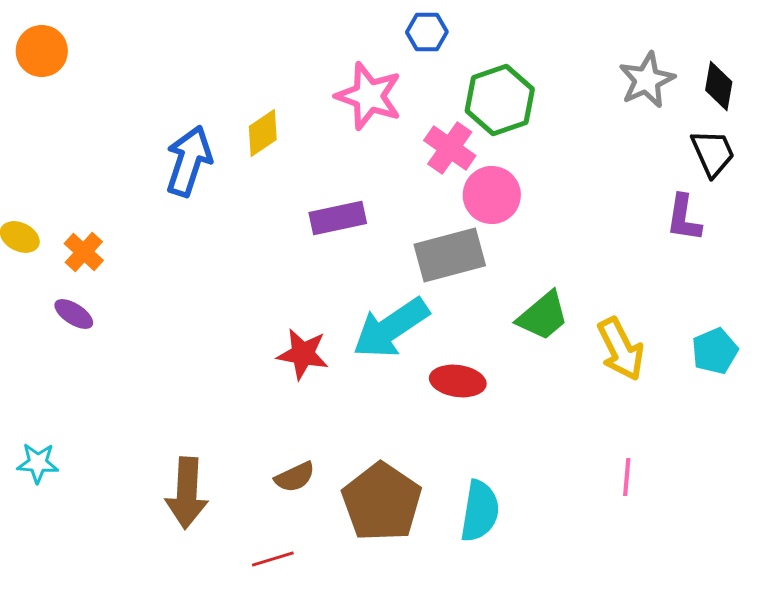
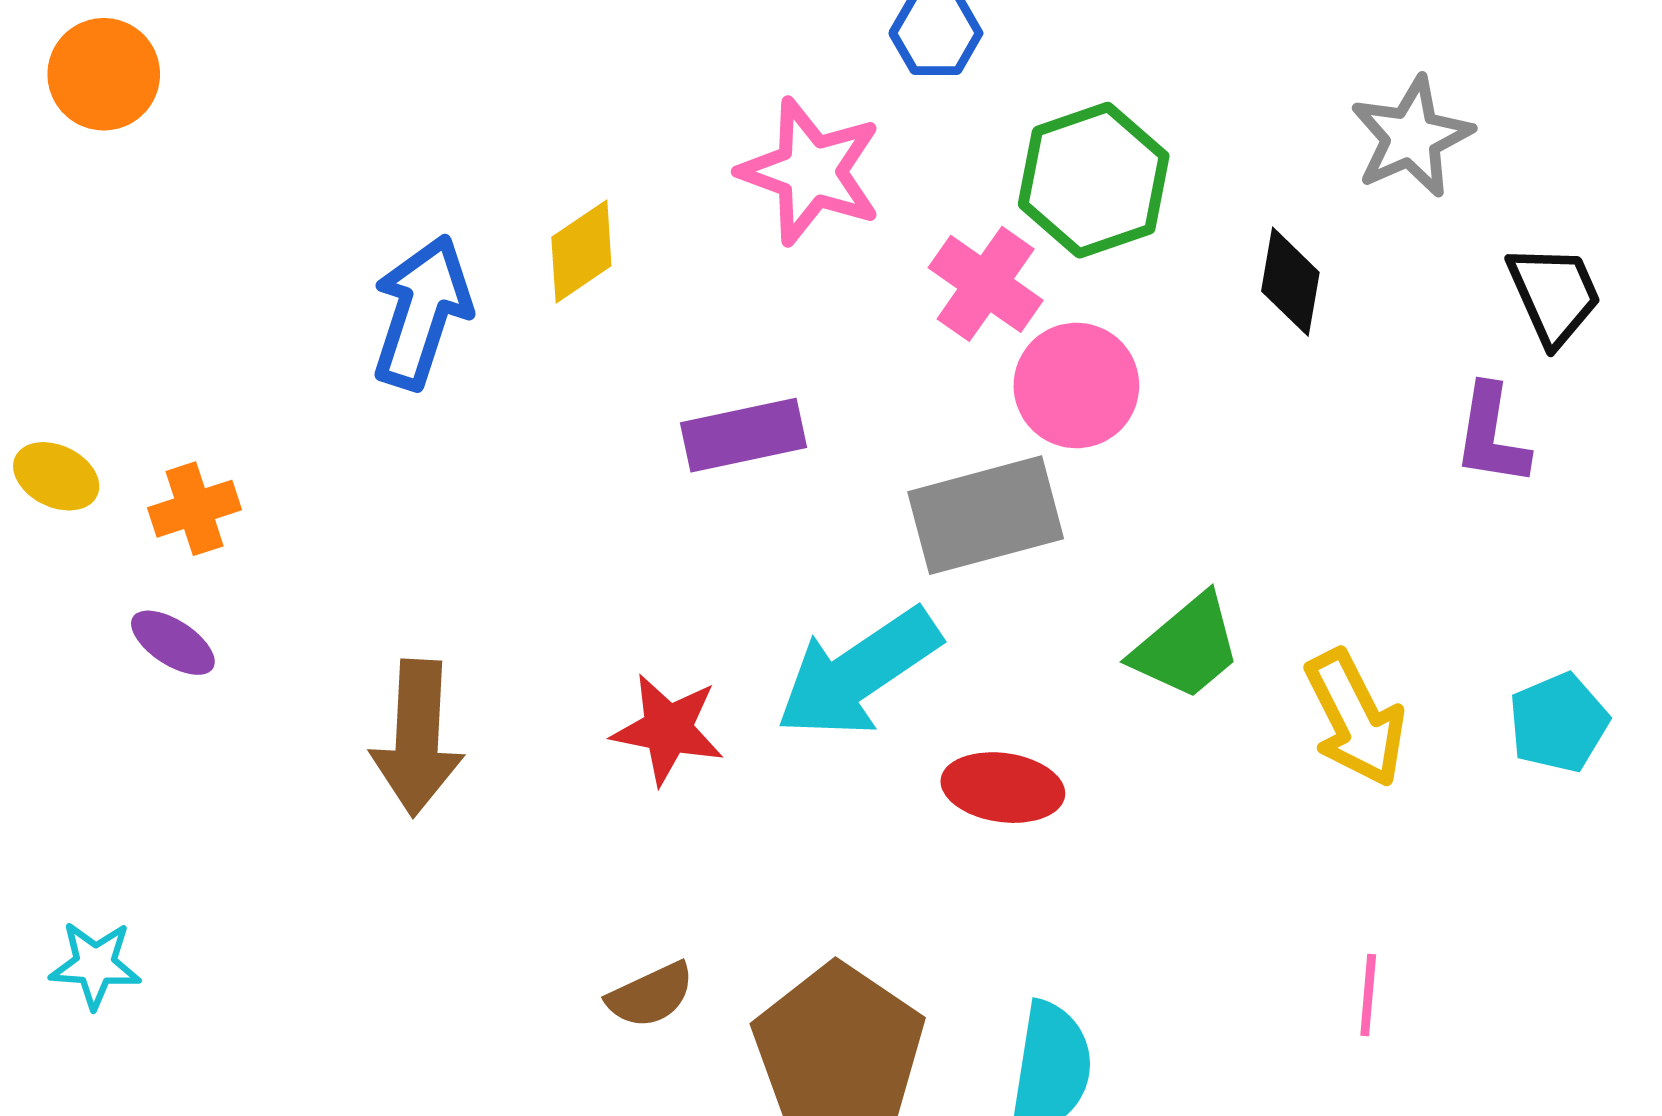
black diamond: (719, 86) -> (1290, 282), moved
orange cross: (84, 252) -> (195, 509), turned 30
brown arrow: (187, 493) -> (417, 738), moved

